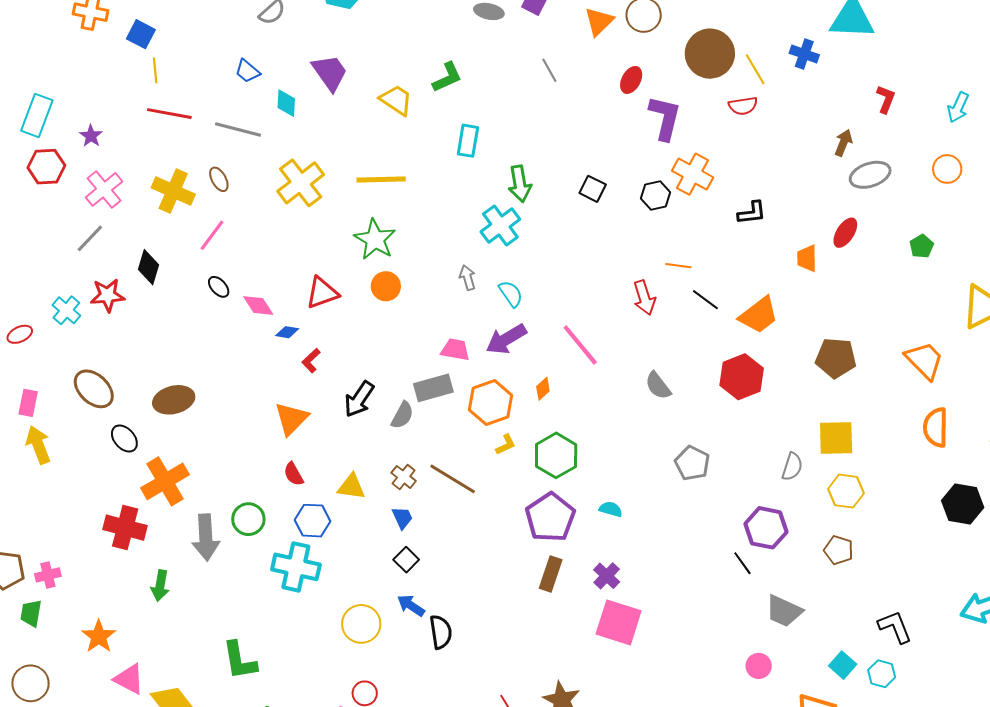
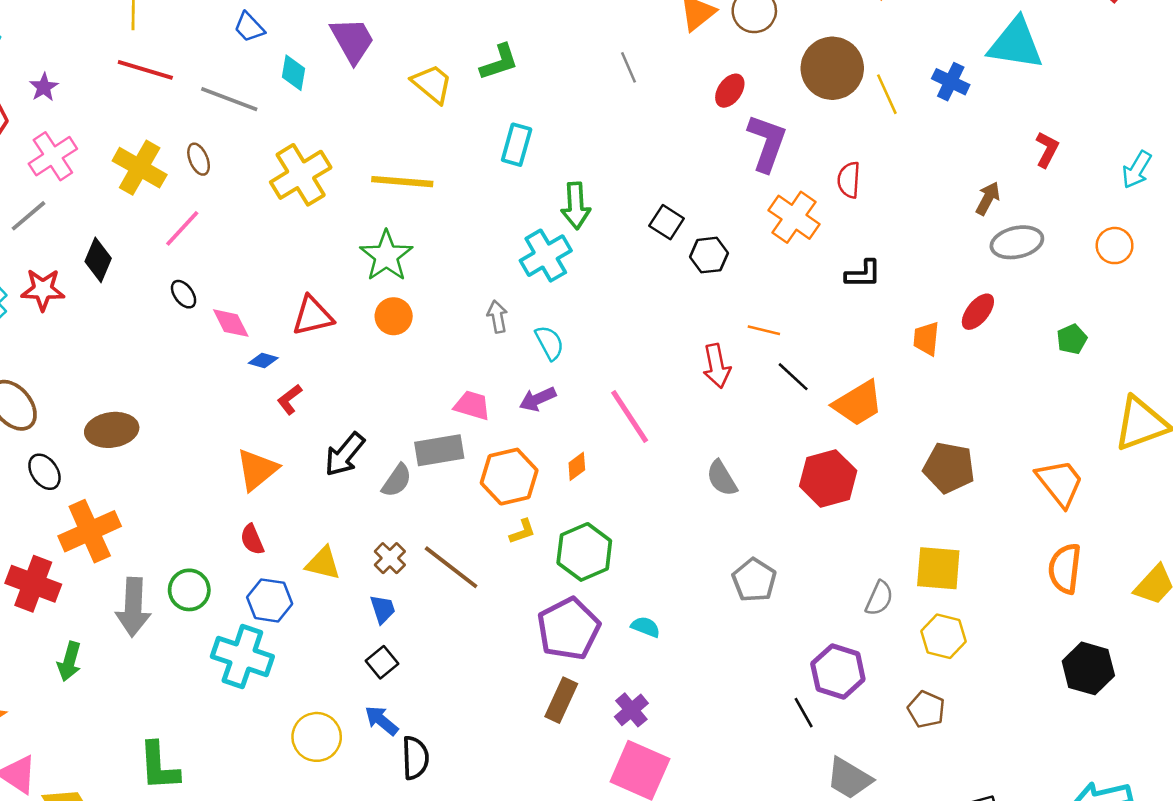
red semicircle: (743, 106) -> (849, 180), moved, turned 96
black hexagon: (656, 195) -> (709, 255), moved
purple arrow: (506, 339) -> (538, 399), size x0.7

